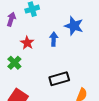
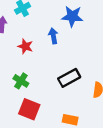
green cross: (14, 63) -> (21, 81), moved

